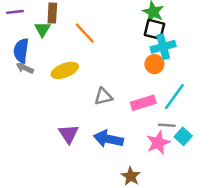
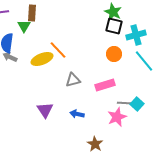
orange line: (85, 33) -> (58, 50), moved
cyan cross: (163, 47) -> (136, 35), moved
cyan line: (174, 97) -> (144, 61), moved, turned -75
cyan square: (183, 136) -> (137, 104), moved
blue arrow: (108, 139) -> (77, 114), size x0.6

